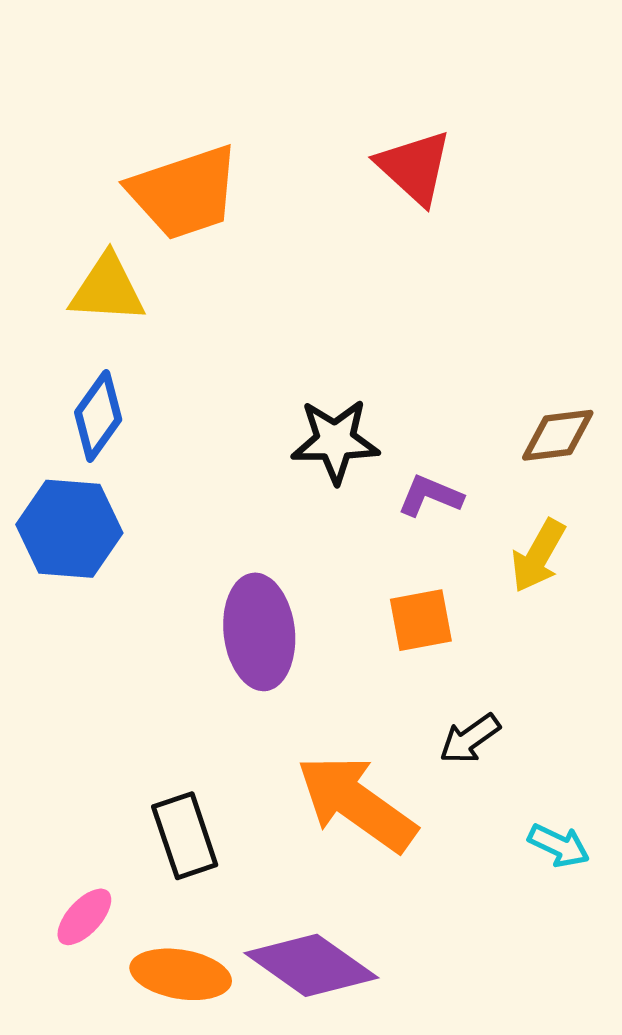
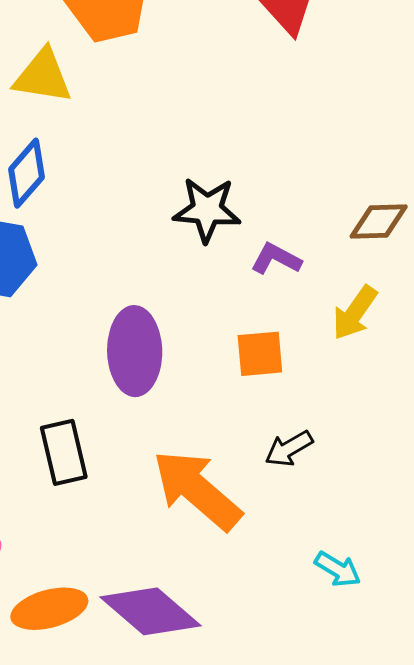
black rectangle: (185, 836) -> (64, 452), moved
cyan arrow: (559, 845) -> (338, 569), moved
orange ellipse: (181, 974) -> (49, 609), turned -30

